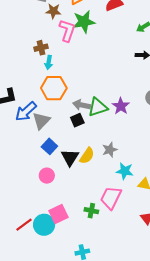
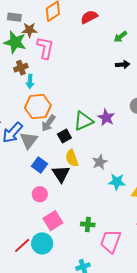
green star: (84, 22) -> (15, 42), moved, turned 30
gray arrow: (82, 105) -> (48, 123), moved, turned -60
yellow semicircle: (87, 156) -> (72, 158), moved, turned 132
pink trapezoid: (111, 198) -> (111, 241), moved
pink square: (59, 214) -> (53, 221), moved

